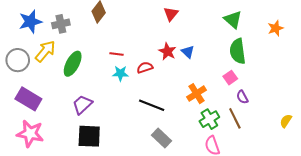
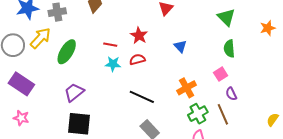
red star: (167, 51) -> (139, 36), moved
green semicircle: (238, 51) -> (229, 49), size x0.7
pink star: (30, 134) -> (21, 118), size x0.6

